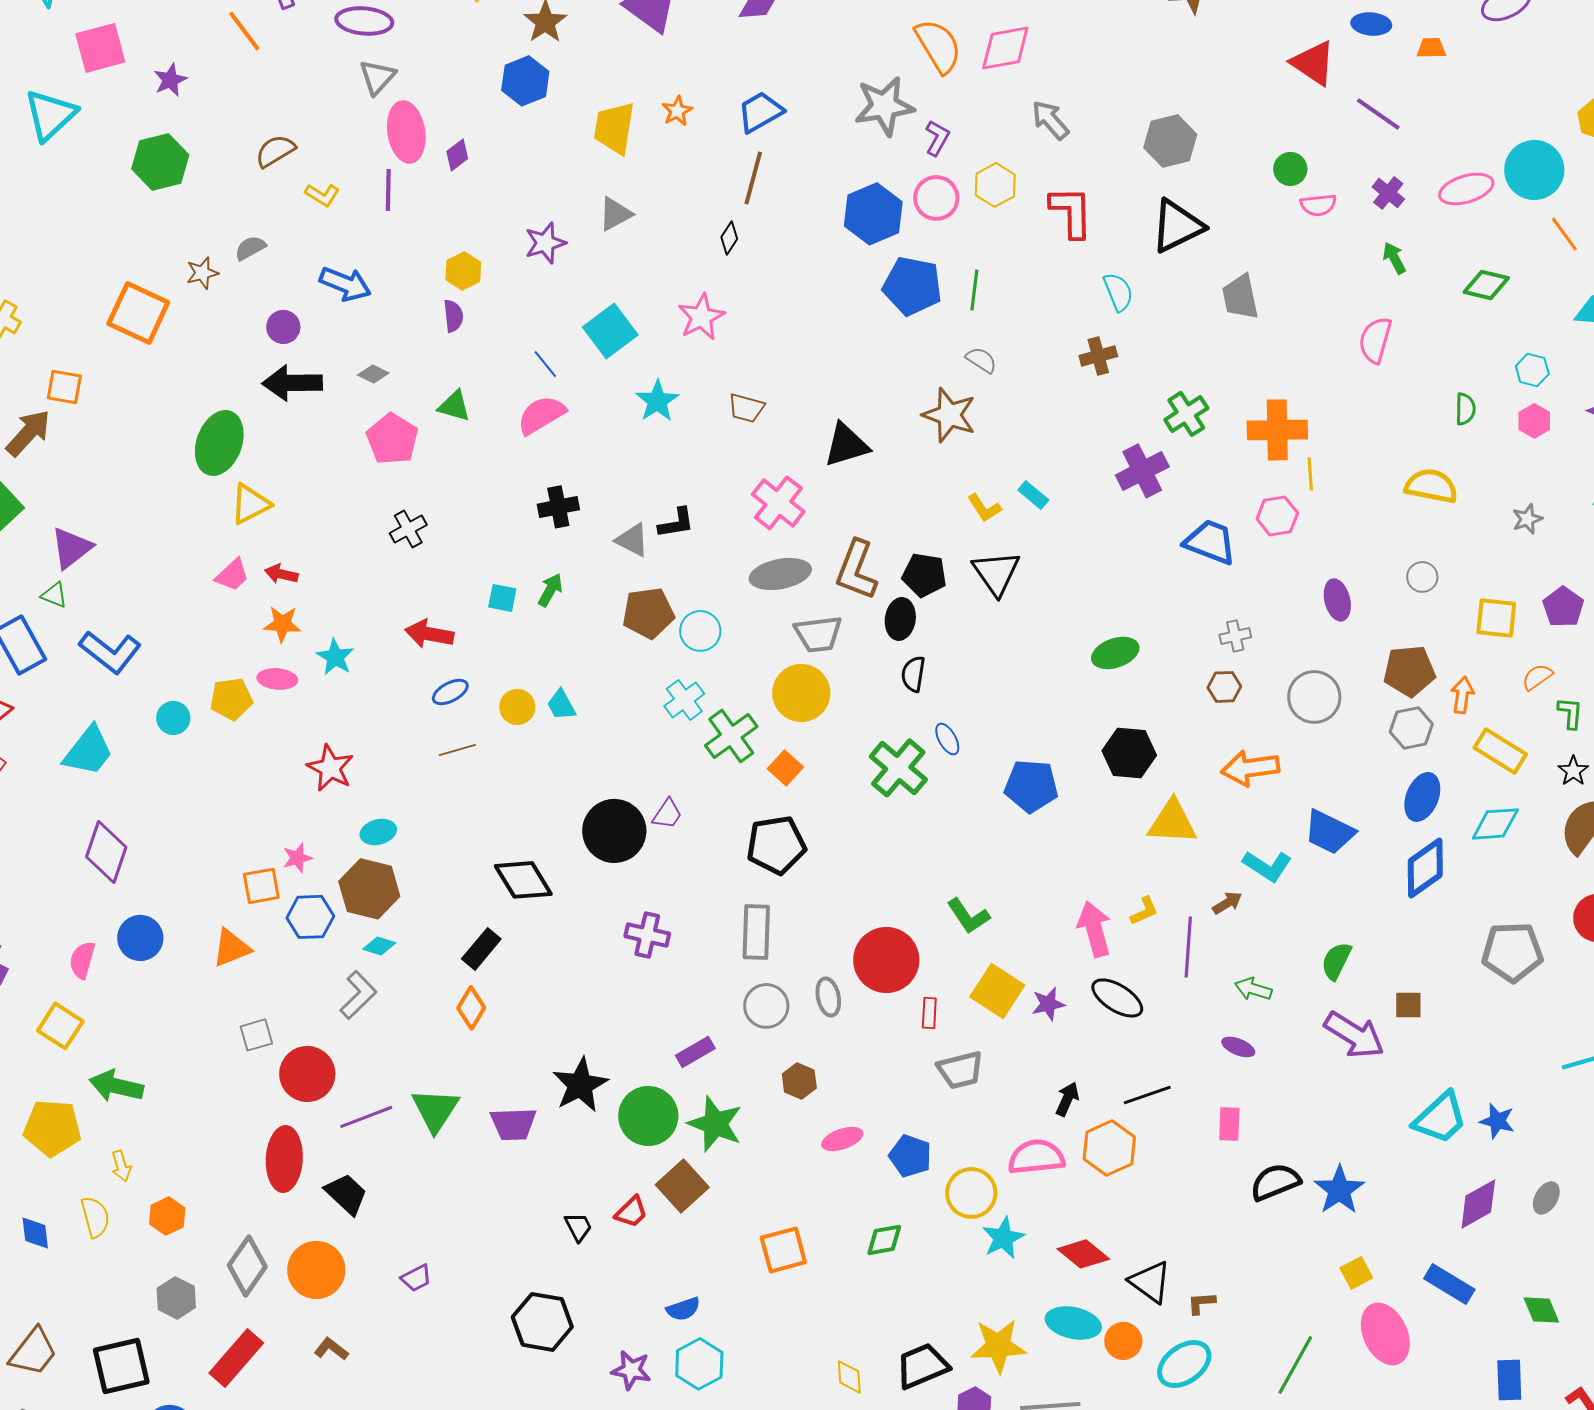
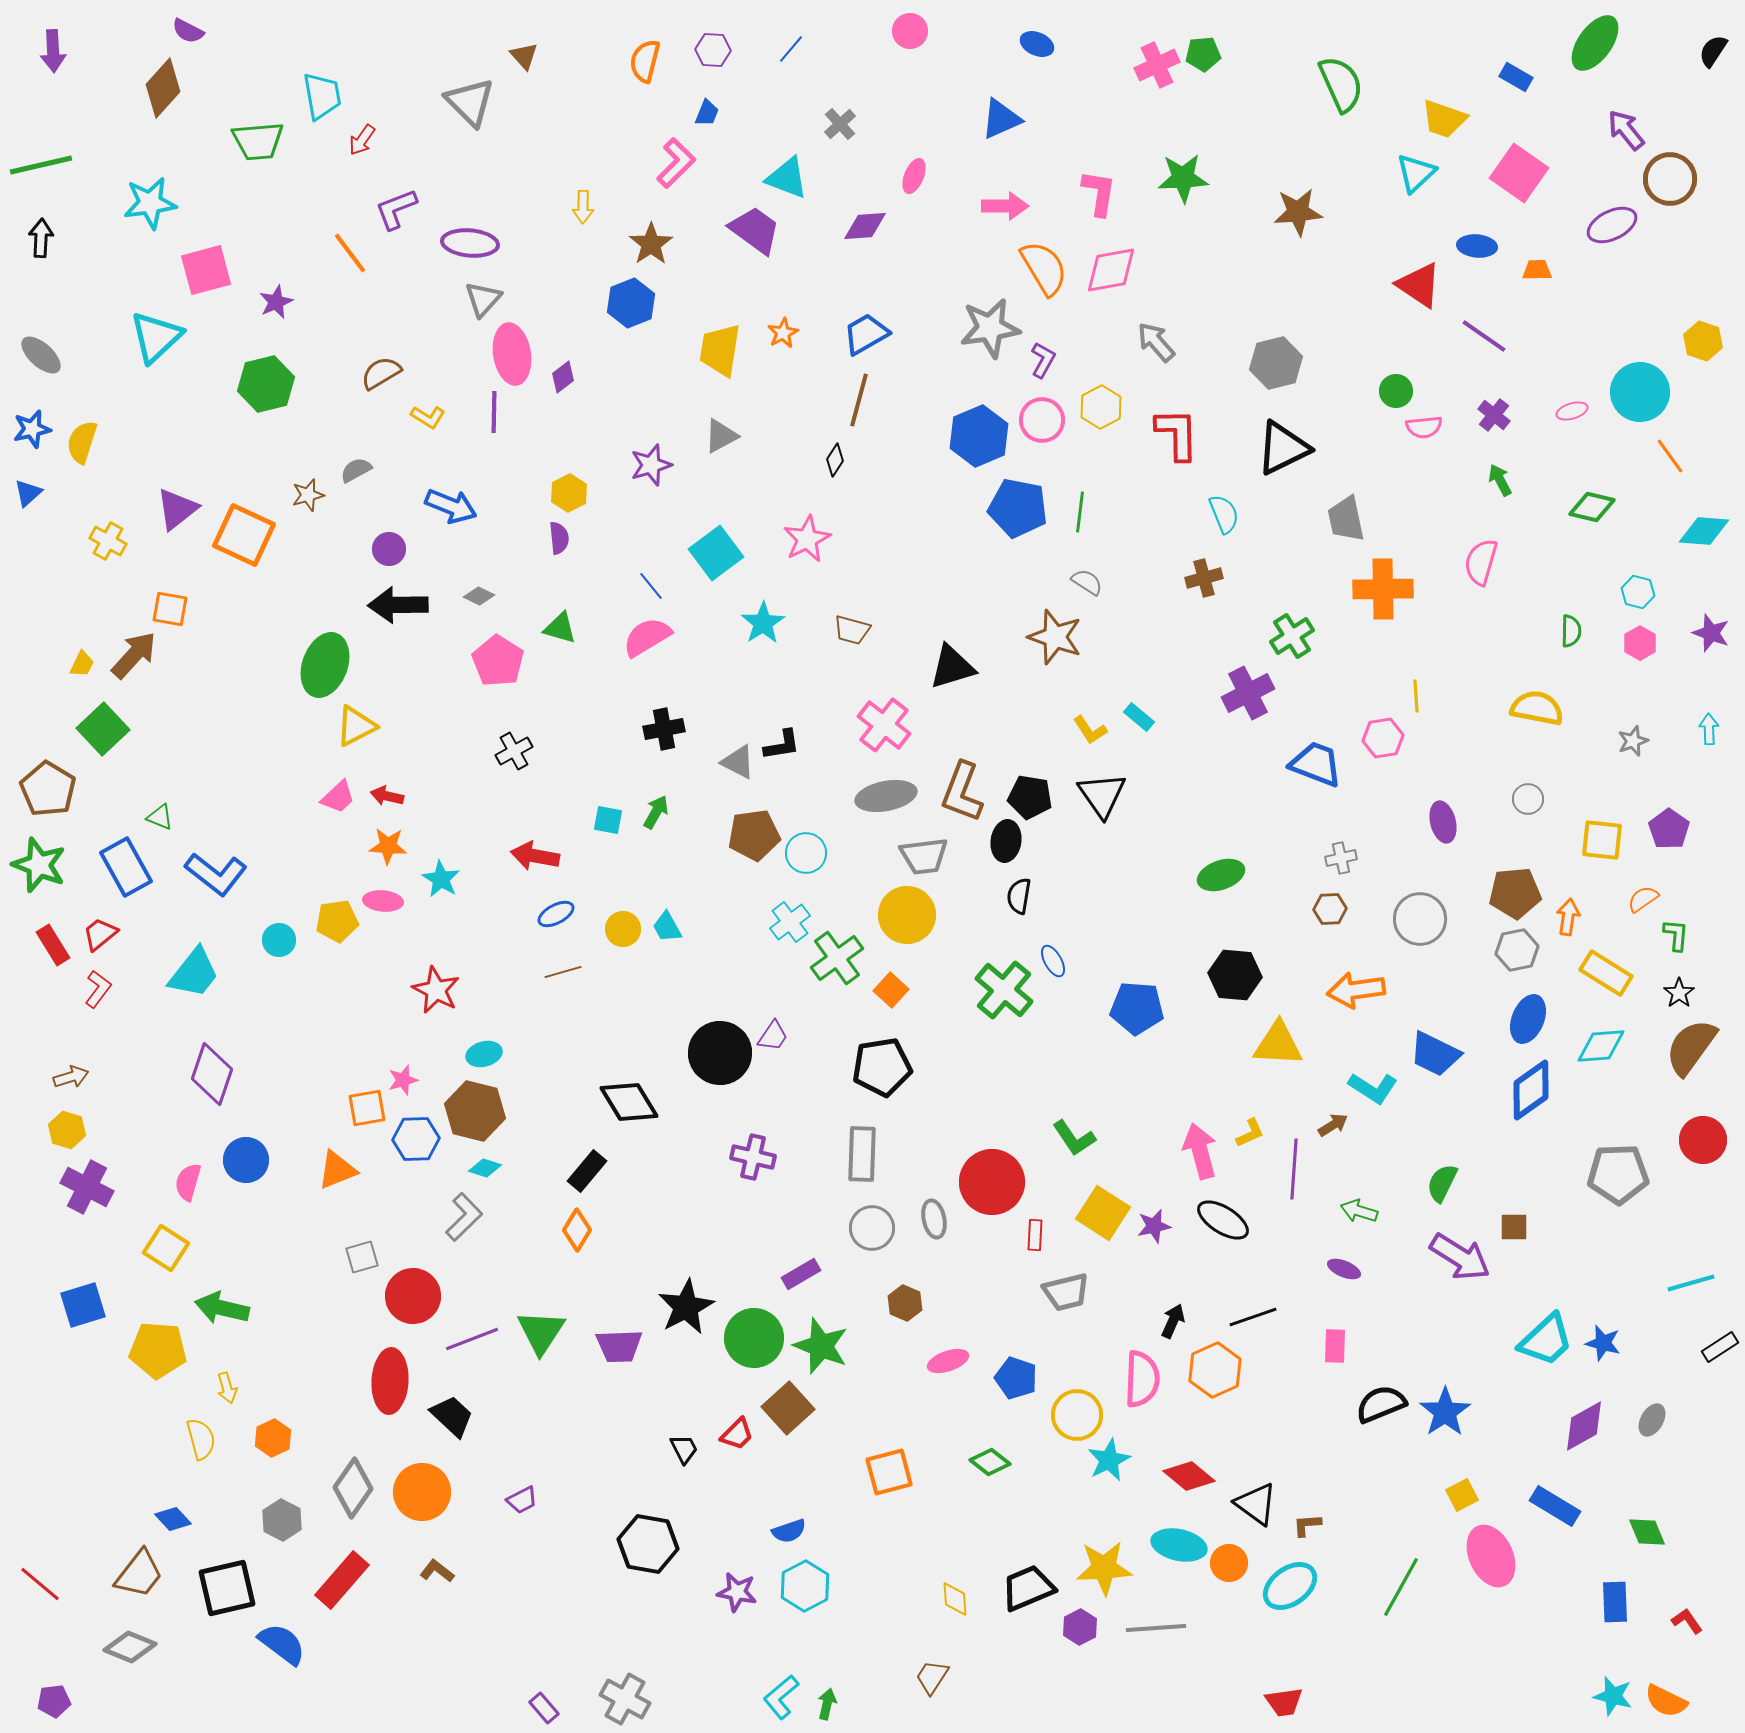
pink ellipse: (1466, 189) -> (1572, 411), size x0.6
orange cross: (1277, 430) -> (1383, 589), moved
purple triangle: (71, 548) -> (177, 509), moved
pink semicircle: (1036, 1157) -> (1142, 1379), turned 98
blue diamond: (35, 1233) -> (173, 1519), moved, turned -36
green diamond: (884, 1240) -> (990, 1462), turned 48

